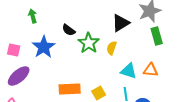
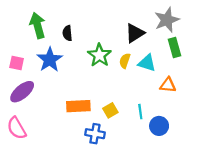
green arrow: (33, 16) -> (38, 25), size x1.6
black semicircle: (69, 30) -> (67, 33), moved, turned 48
cyan triangle: (129, 71) -> (147, 63), moved

